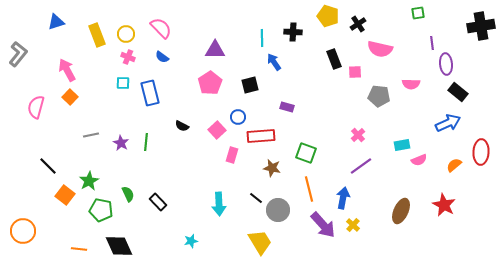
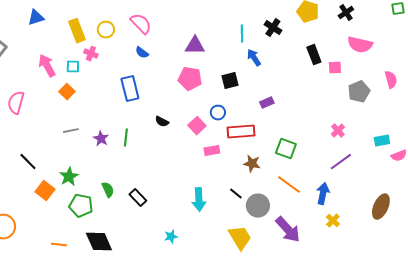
black cross: (358, 24) -> (346, 13), moved
black cross: (293, 32) -> (273, 28), turned 30
pink cross: (128, 57) -> (91, 54), moved
cyan square: (123, 83) -> (73, 67), moved
pink pentagon: (210, 83) -> (190, 79), turned -30
pink semicircle: (411, 84) -> (391, 80), turned -108
gray pentagon: (379, 96) -> (359, 92), turned -30
orange square: (70, 97) -> (67, 92), moved
purple rectangle: (287, 107) -> (267, 103), turned -40
pink rectangle: (232, 155) -> (212, 151), turned 63
orange line: (309, 189) -> (289, 185), turned -40
purple arrow: (323, 225) -> (288, 230), moved

